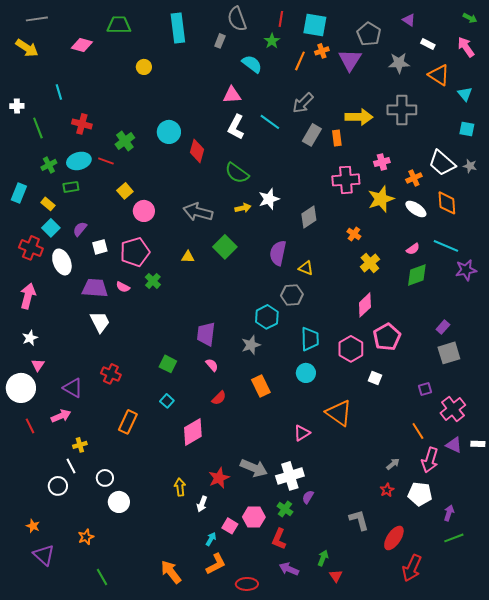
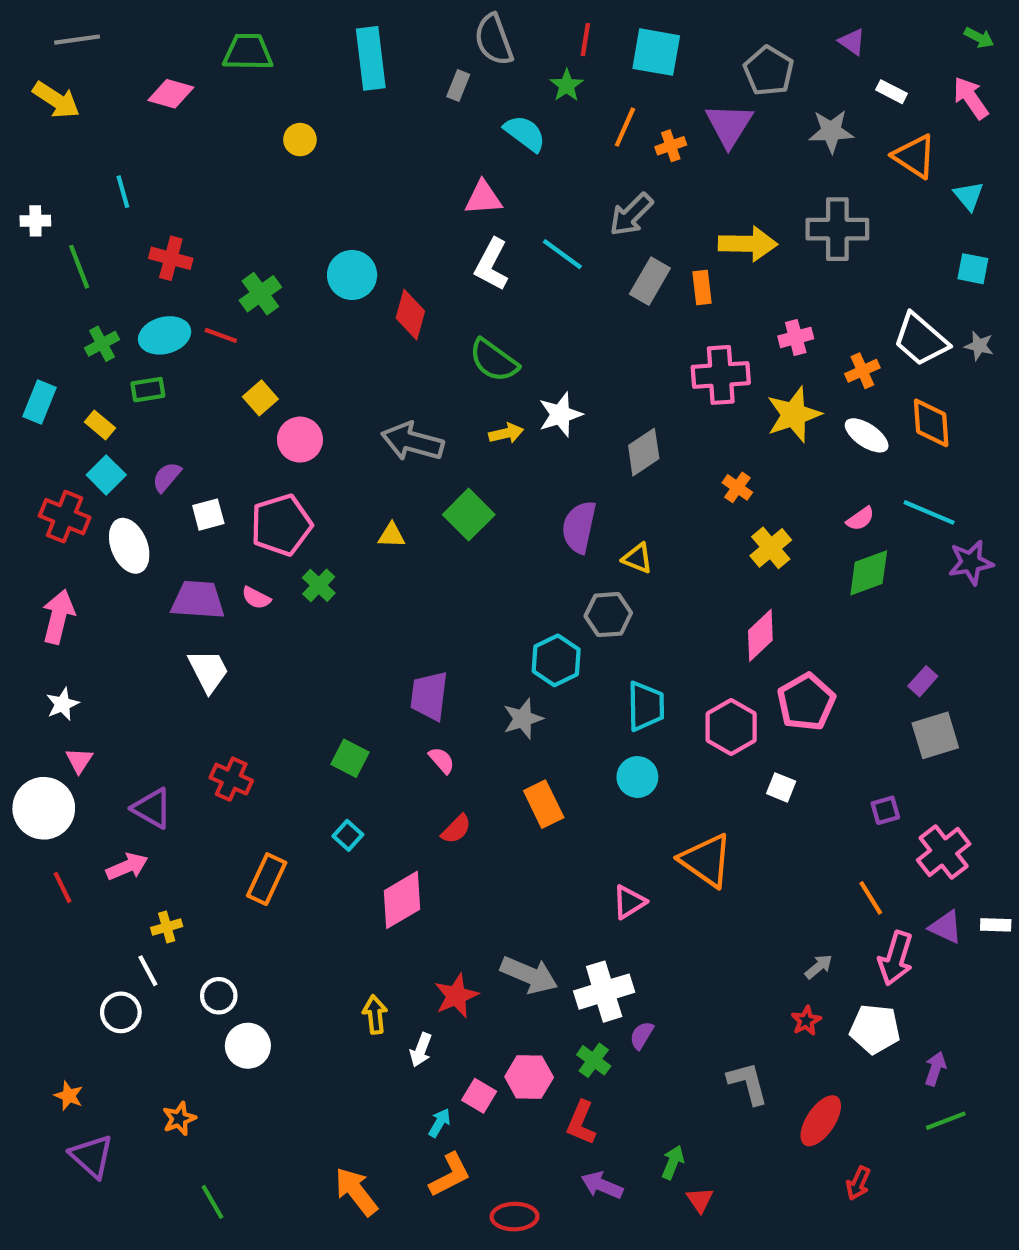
orange cross: (322, 51) -> (671, 146), moved
red arrow: (412, 568) -> (858, 1183), size x0.6

